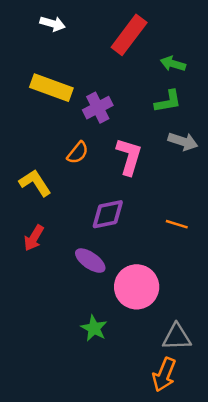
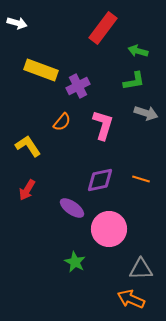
white arrow: (53, 24) -> (17, 23), moved
purple diamond: (108, 214) -> (100, 180), moved
orange arrow: (164, 375) -> (131, 299), turned 92

